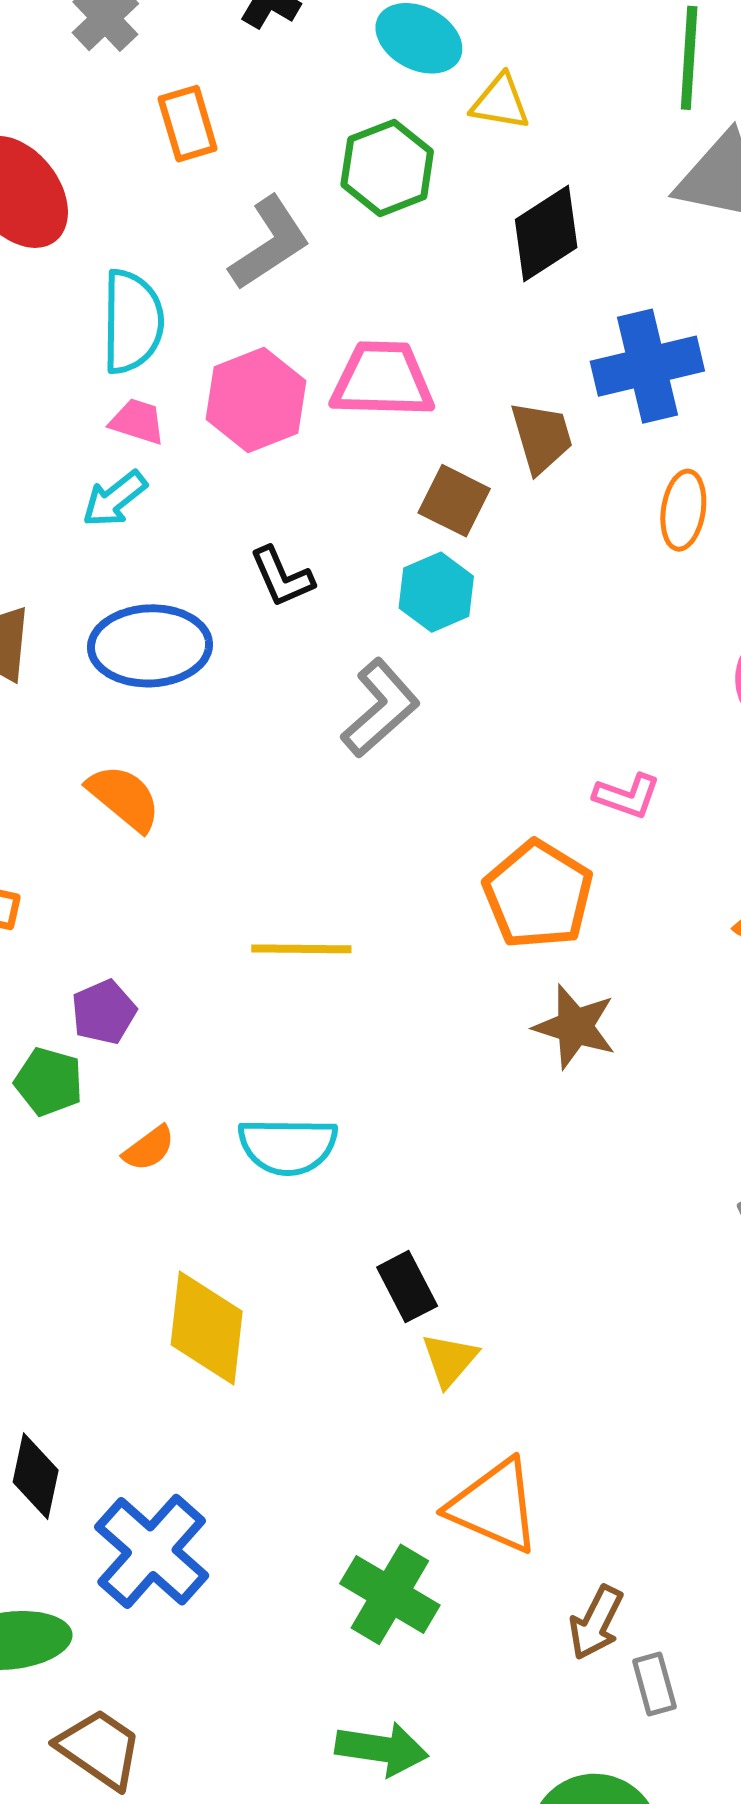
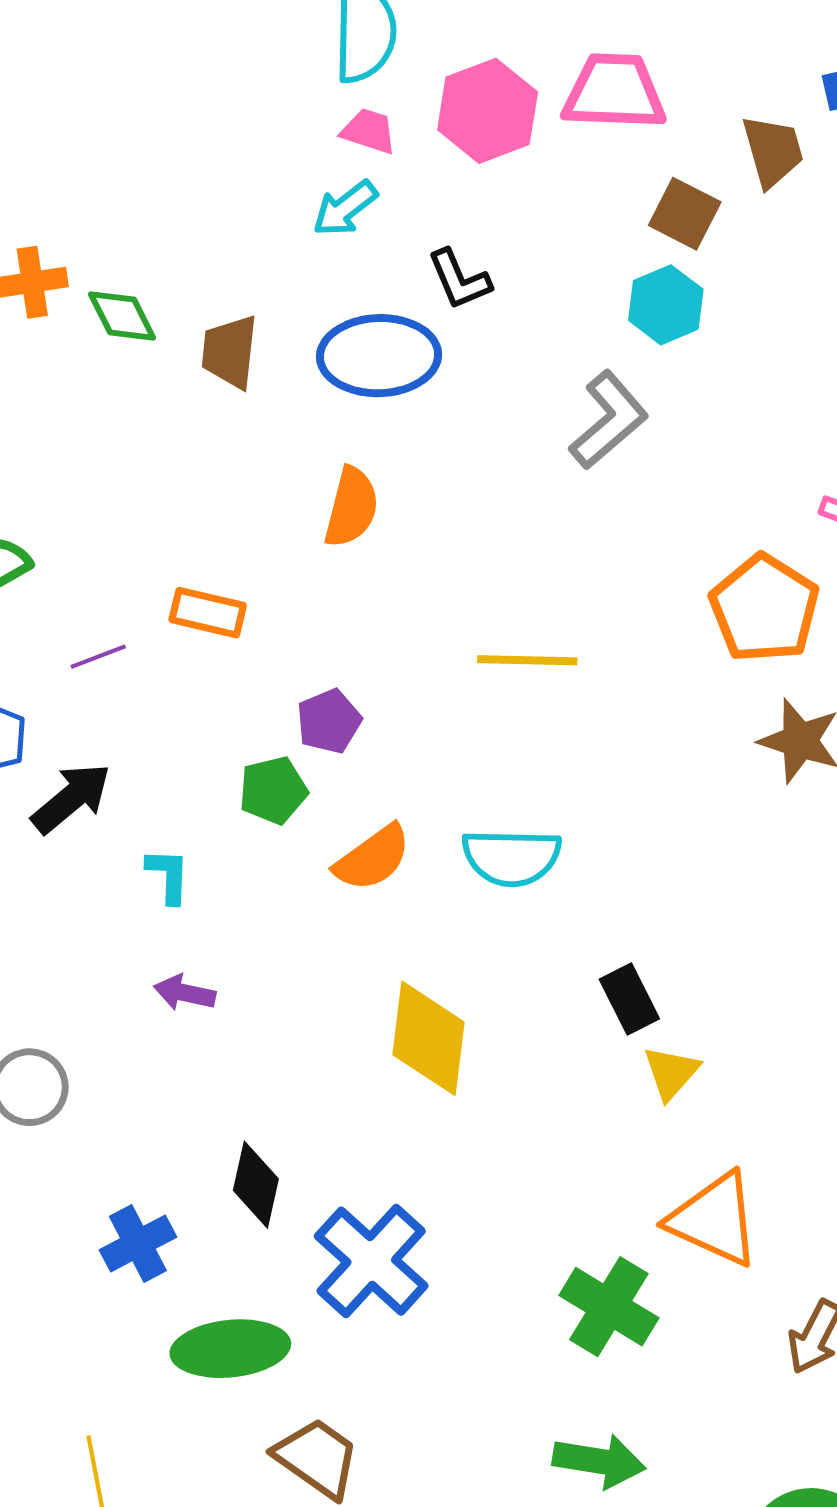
black L-shape: (282, 577) -> (459, 279), moved
orange semicircle: (124, 798) -> (351, 507), turned 64
green pentagon: (49, 1082) -> (273, 790), turned -30
orange semicircle: (149, 1148) -> (373, 858), size x1.5

